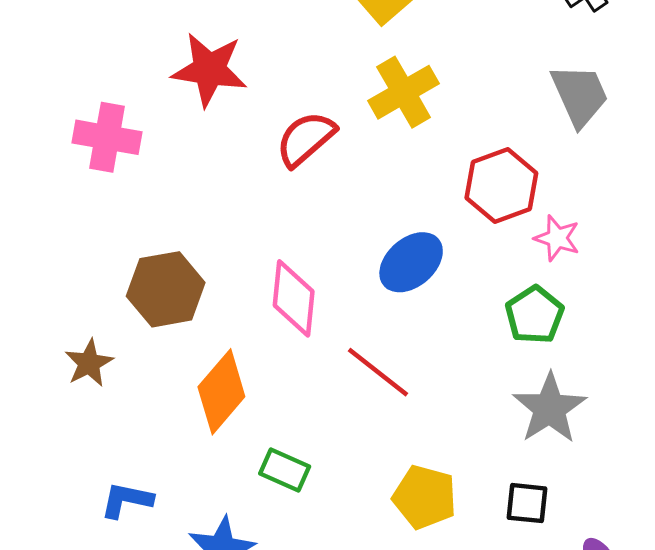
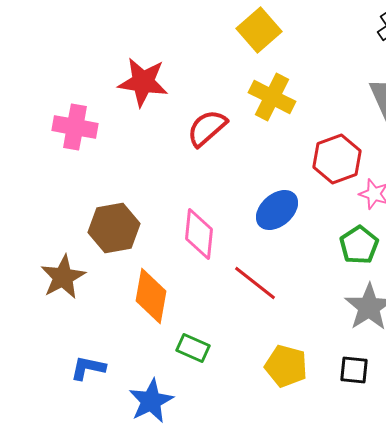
yellow cross: (404, 92) -> (272, 97), turned -33
brown star: (89, 363) -> (63, 277), size x1.4
orange diamond: (221, 392) -> (151, 296), turned -30

